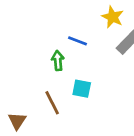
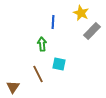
blue line: (77, 41) -> (53, 22), moved, turned 72

